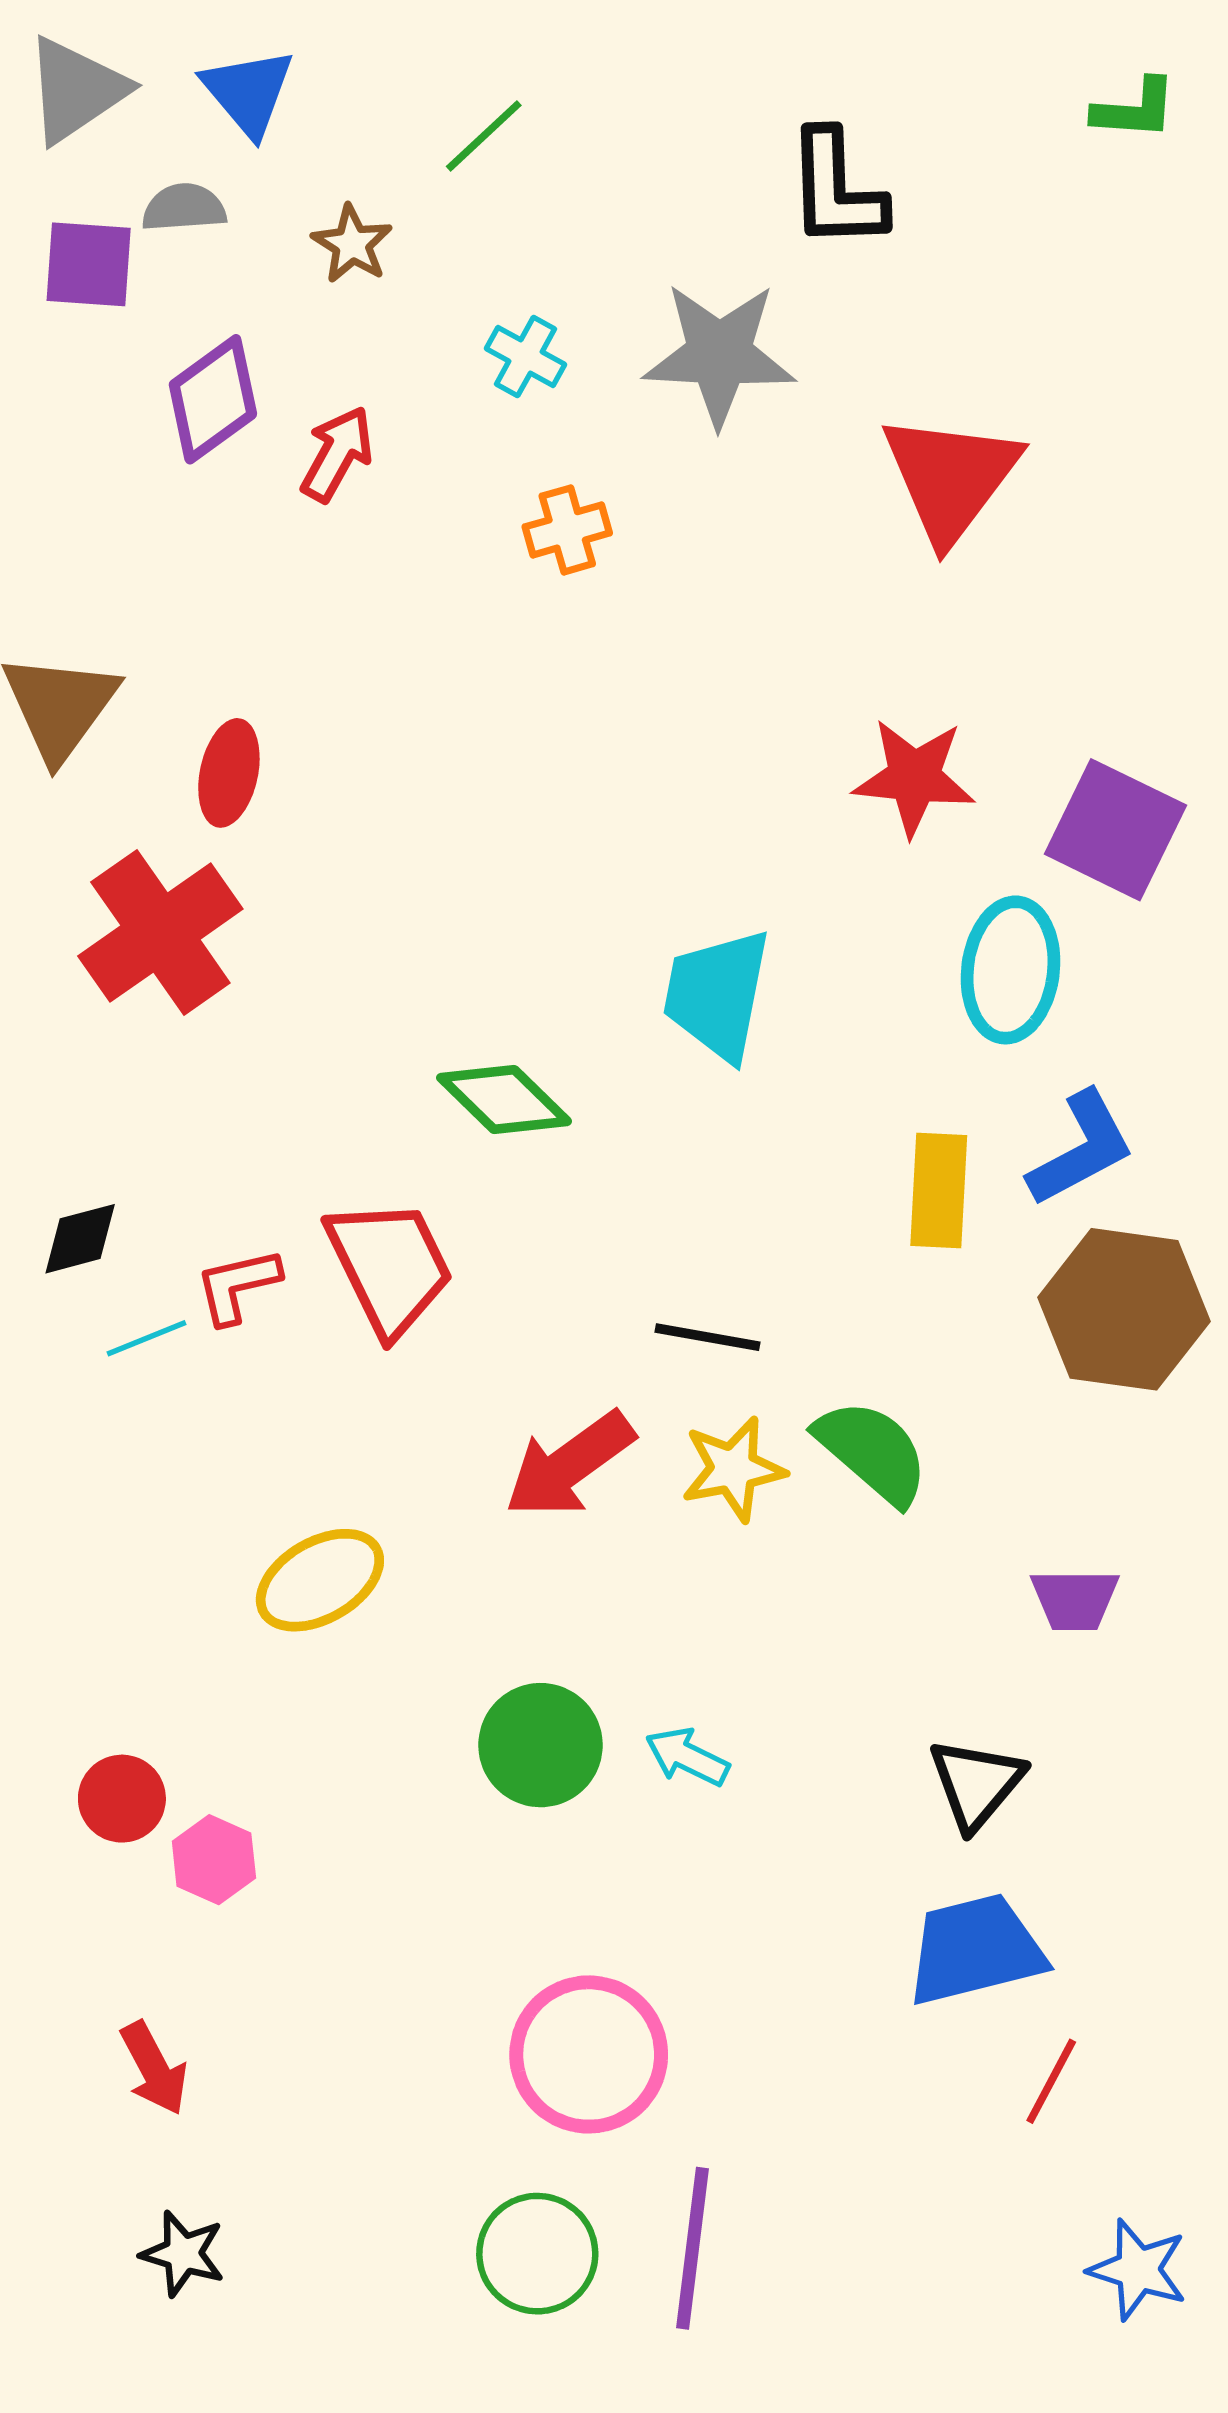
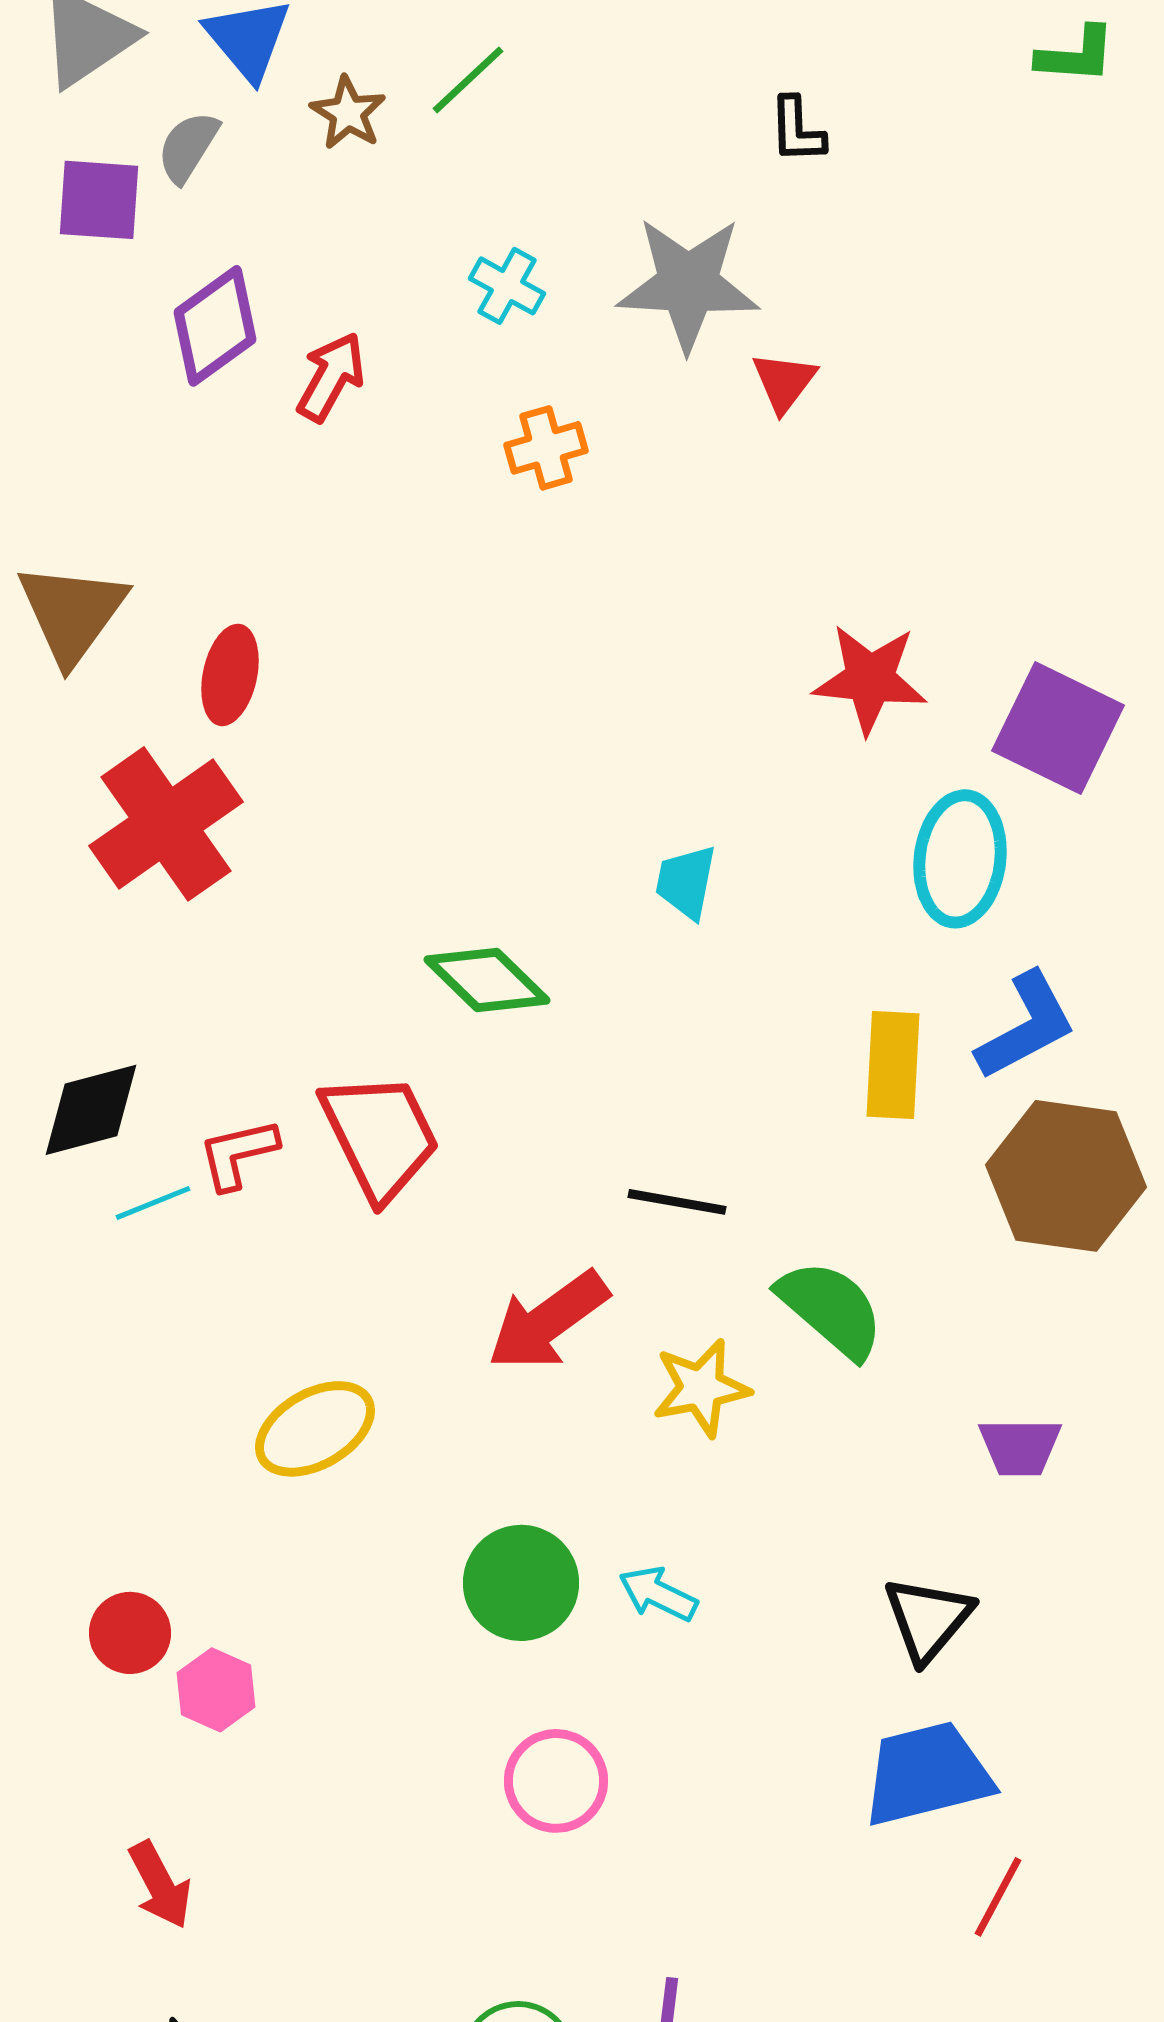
black L-shape: (836, 189) -> (797, 130), size x0.6
gray semicircle: (184, 208) -> (188, 147), turned -54
brown star: (352, 244) -> (348, 113), moved
red triangle: (951, 477) -> (784, 382), moved, size x0.5
cyan trapezoid: (717, 995) -> (686, 882), size x0.6
black diamond: (80, 1239) -> (91, 1110), size x1.4
yellow star: (733, 1469) -> (701, 1388), moved
pink circle: (589, 2054) -> (556, 1781), moved, size x0.7

